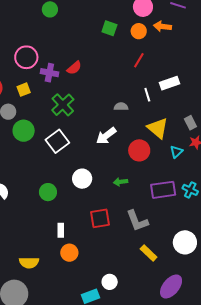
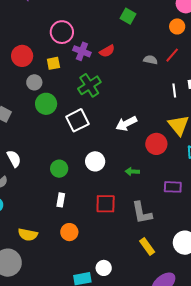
green square: (109, 28) -> (128, 16), moved
gray semicircle: (121, 107) -> (150, 60), moved
purple rectangle: (163, 190) -> (173, 187), size x0.7
white rectangle: (61, 230) -> (61, 200), moved

